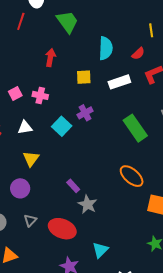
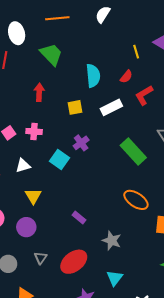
gray star: (87, 204) -> (112, 241), moved
red ellipse: (62, 229) -> (74, 262), turned -52

